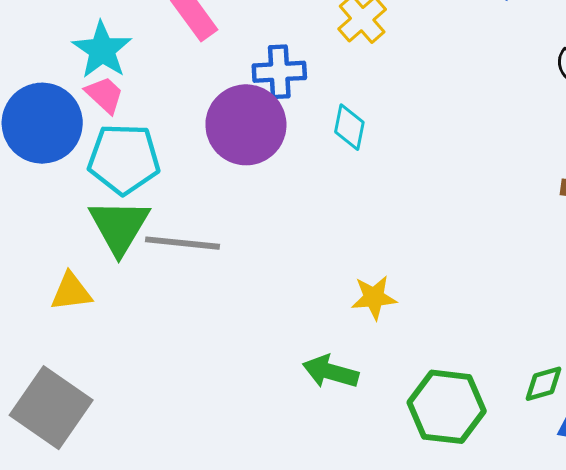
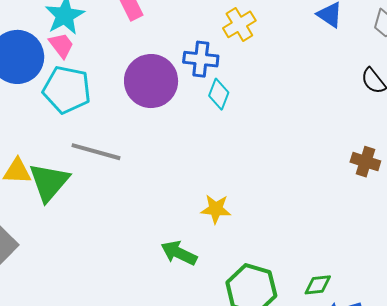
blue cross: (279, 72) -> (201, 59), moved
green triangle: (119, 226) -> (49, 182), moved

